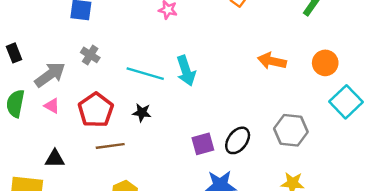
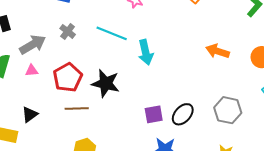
cyan line: (145, 74) -> (112, 33), moved
pink triangle: (52, 106) -> (32, 71), turned -40
black star: (142, 113) -> (106, 83), size x1.8
black triangle: (55, 159) -> (30, 115), turned -42

